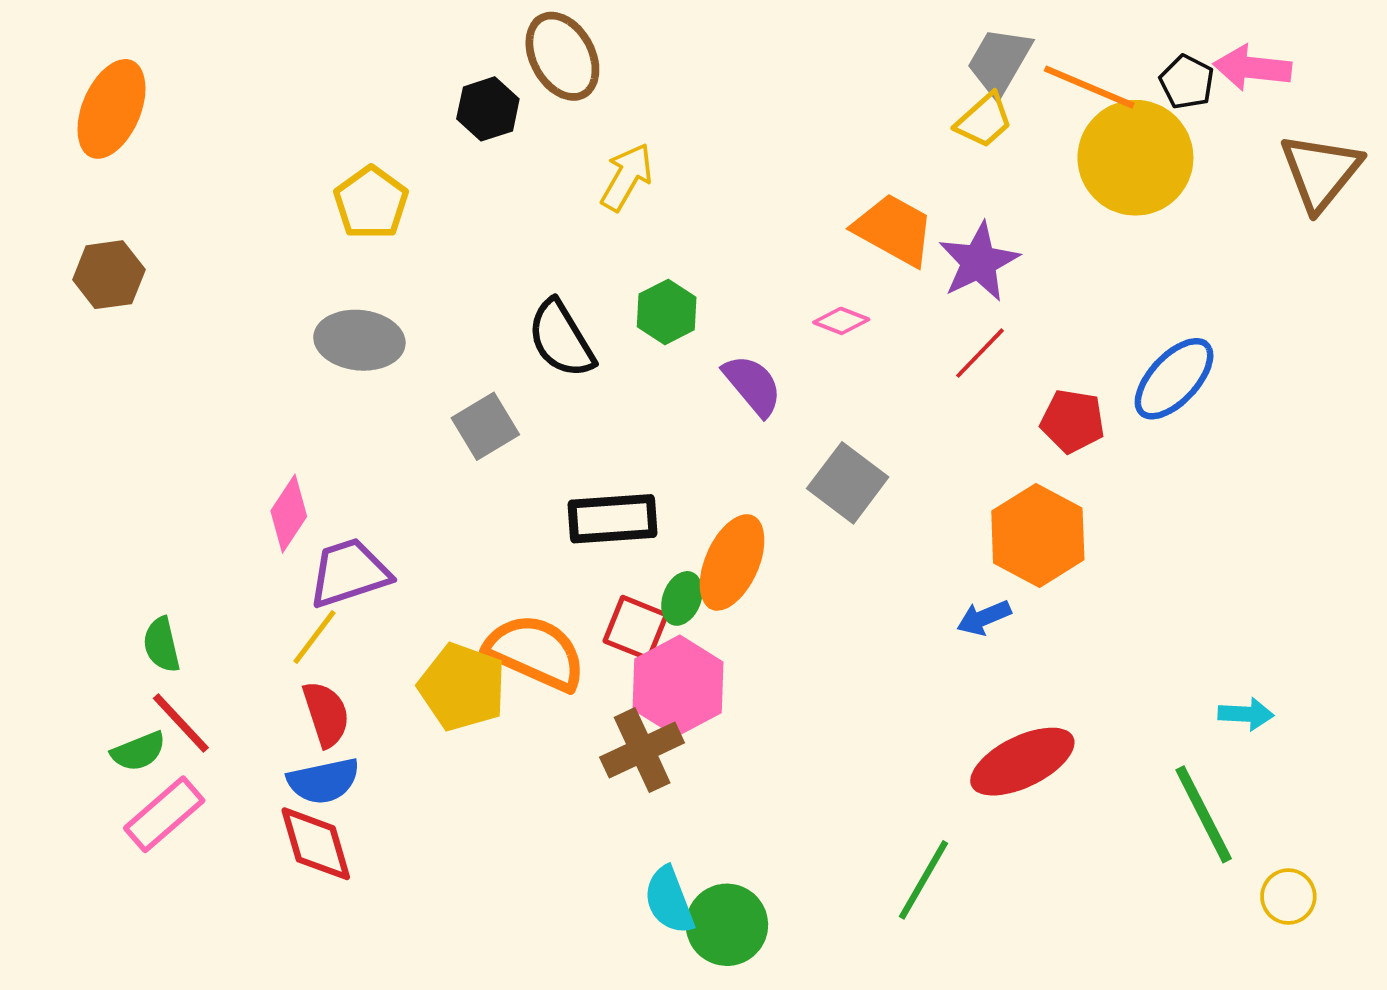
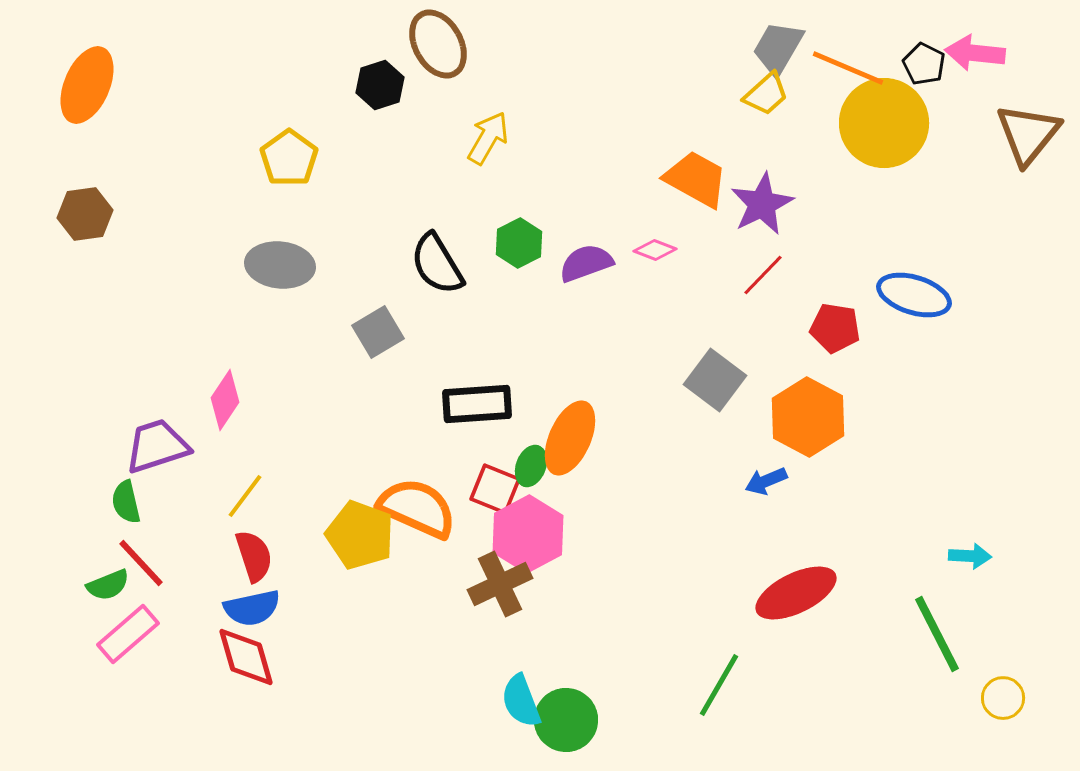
blue ellipse: (1174, 379) -> (914, 295), turned 64
purple semicircle: (753, 385) -> (586, 263), moved, turned -70
gray square: (848, 483) -> (715, 380), moved
purple trapezoid: (349, 573) -> (157, 446), moved

